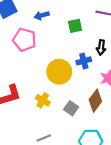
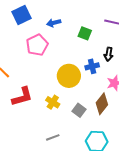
green square: (75, 26) -> (85, 33), turned 32
pink pentagon: (24, 40) -> (37, 45), turned 30

